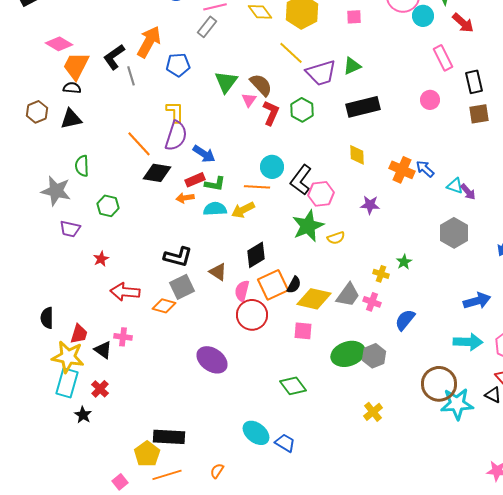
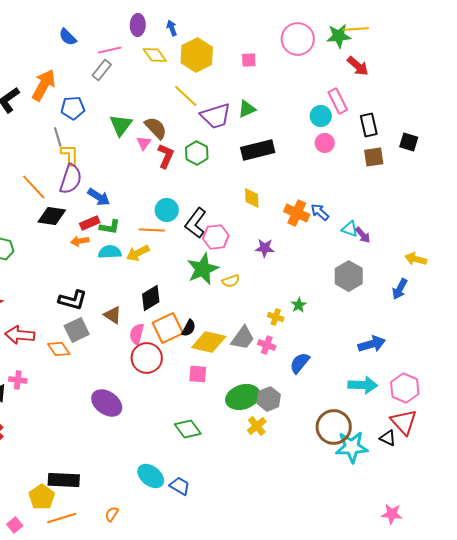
cyan circle: (423, 16) -> (321, 116), moved
gray line: (131, 76) -> (58, 137), moved
orange diamond: (164, 306) -> (59, 349), turned 40
yellow cross: (373, 412) -> (257, 426), moved

